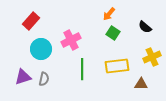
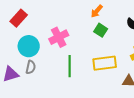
gray semicircle: (44, 79) -> (31, 67), moved

